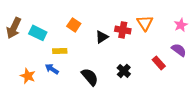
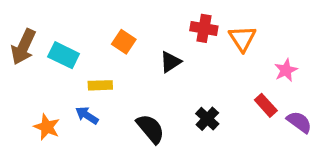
pink star: (181, 25) -> (286, 70), moved
red cross: (123, 30) -> (204, 28), moved
purple semicircle: (179, 50) -> (299, 122), moved

